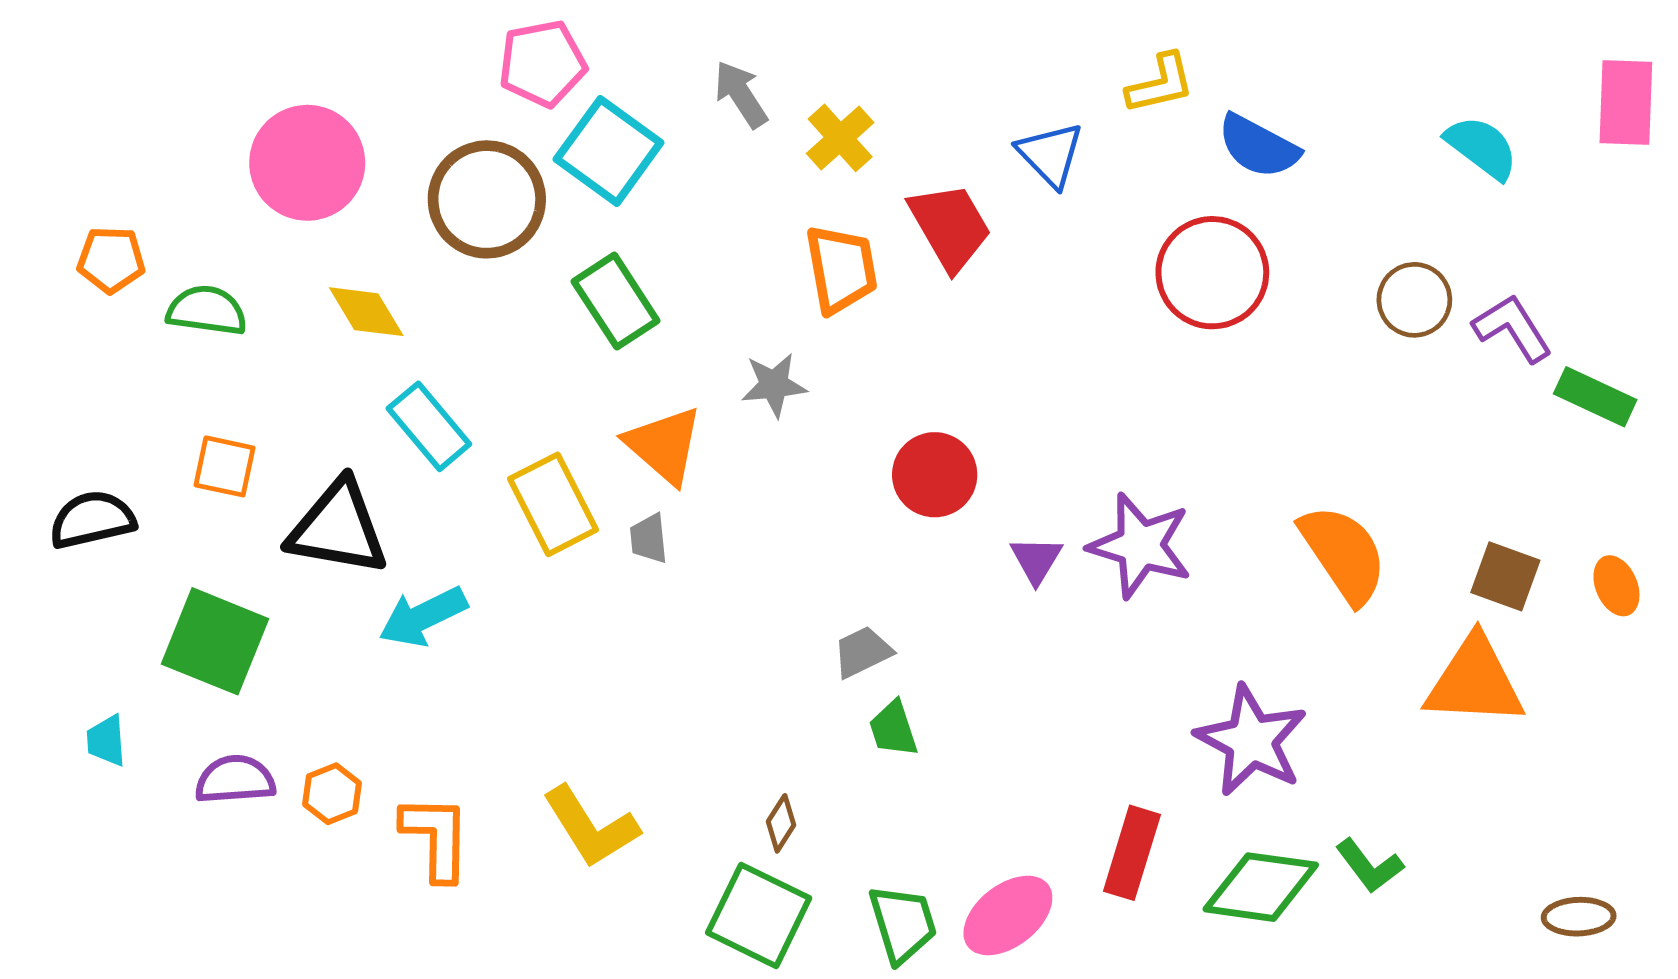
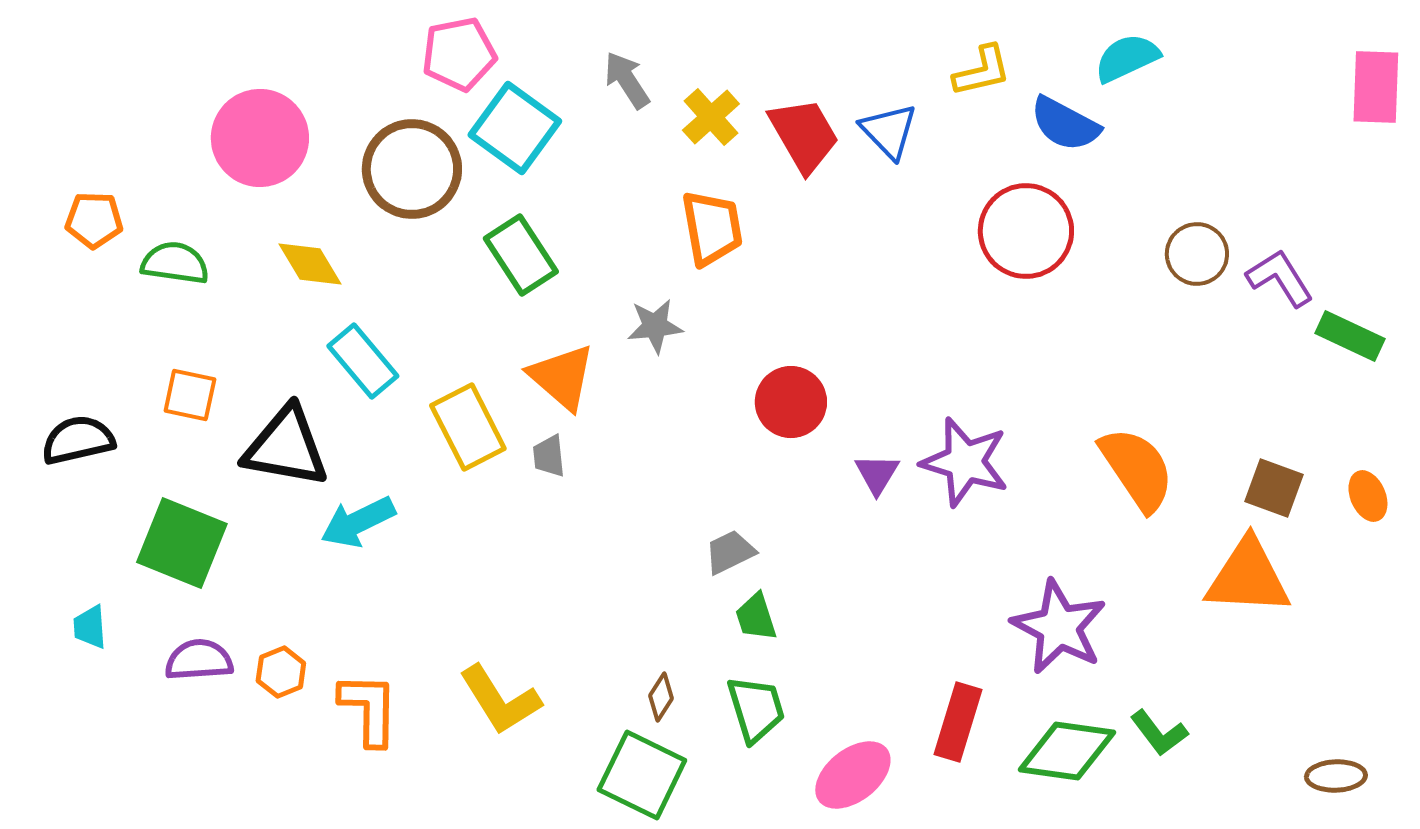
cyan semicircle: (1482, 147) -> (1127, 58), moved, turned -62
red trapezoid: (950, 227) -> (804, 135), moved
green trapezoid: (903, 924) -> (756, 709), moved

